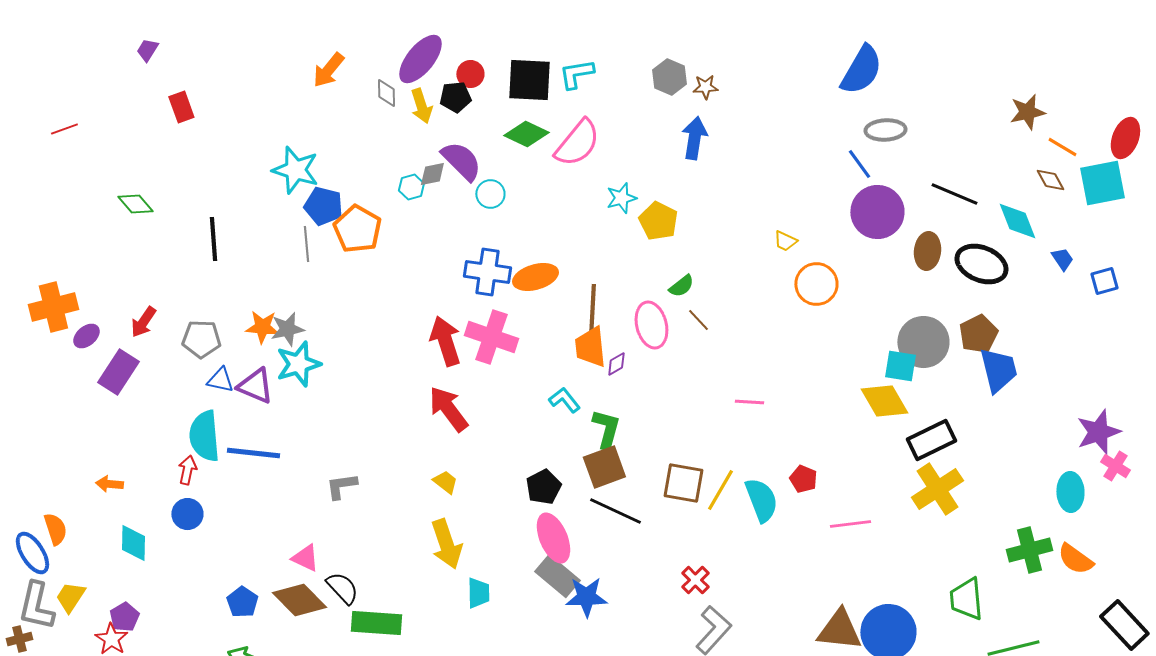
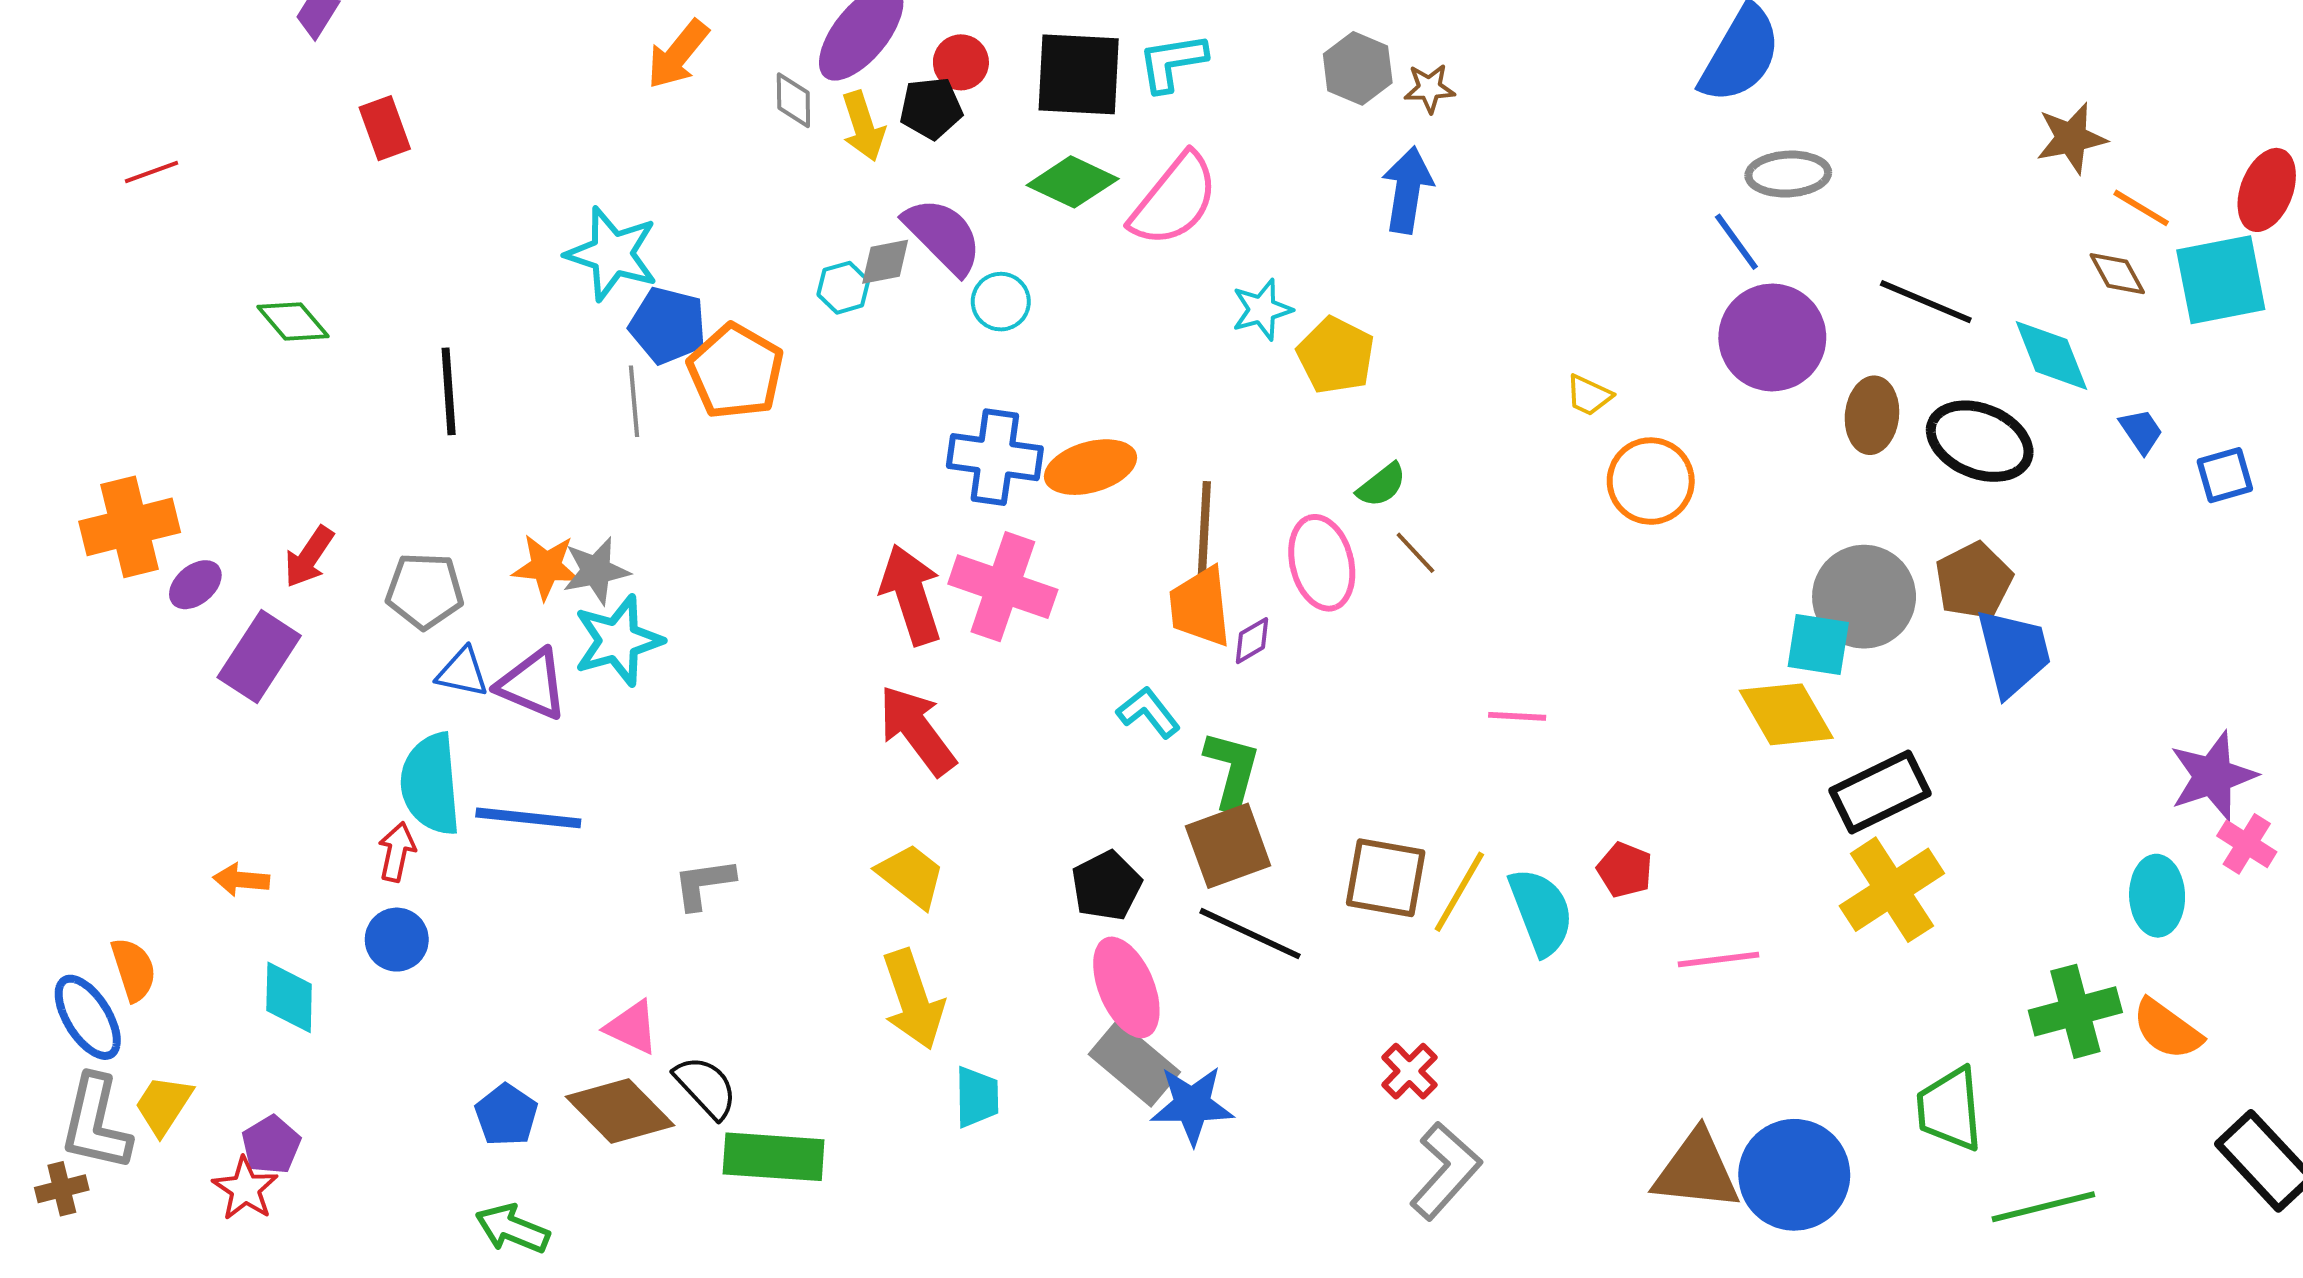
yellow trapezoid: (445, 482) -> (911, 876), size x1.4

